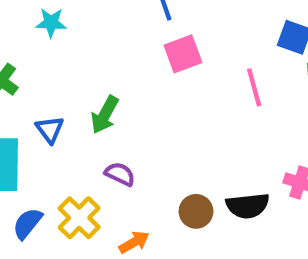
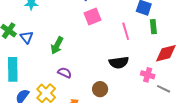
blue triangle: (50, 130) -> (27, 37), moved
black semicircle: (248, 206) -> (119, 62), moved

